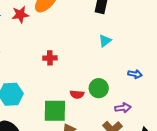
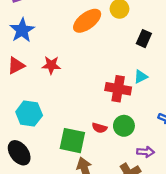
red star: (20, 15) -> (51, 65), moved
red cross: (50, 58) -> (118, 89), moved, size x1.6

